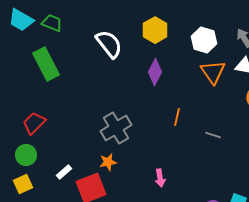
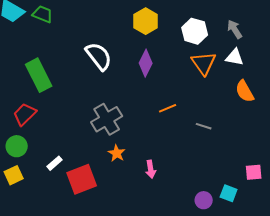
white semicircle: (109, 44) -> (99, 56), moved
green rectangle: (46, 64) -> (39, 75), moved
orange line: (177, 117) -> (168, 108), turned 54
orange star: (108, 162) -> (117, 153), moved, turned -30

